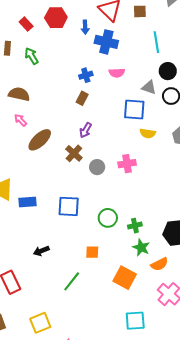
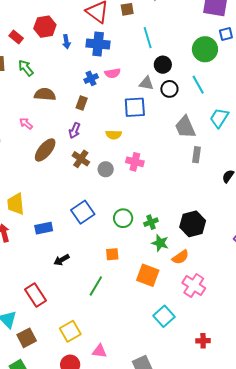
blue arrow: (85, 27) -> (66, 42), moved
blue cross: (86, 75) -> (91, 78), moved
brown semicircle: (19, 94) -> (45, 94), moved
pink arrow: (20, 120) -> (26, 124), moved
purple arrow: (86, 130) -> (75, 130), moved
yellow semicircle: (148, 133) -> (114, 135), moved
pink cross: (127, 164) -> (135, 162), turned 30
blue rectangle: (28, 202) -> (44, 228), moved
blue square: (69, 206) -> (83, 212), turned -30
cyan square: (135, 321) -> (164, 316), turned -30

